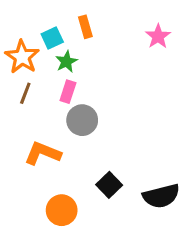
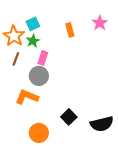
orange rectangle: (85, 27) -> (70, 30), moved
green star: (66, 62) -> (33, 41), moved
gray circle: (82, 120) -> (39, 76), moved

